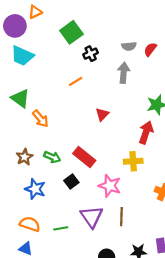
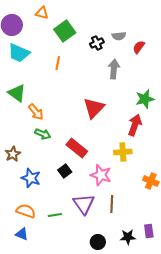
orange triangle: (35, 12) -> (42, 13), moved, turned 40
gray semicircle: (129, 46) -> (119, 36), moved
black cross: (91, 54) -> (97, 43), moved
orange line: (76, 81) -> (58, 63), moved, turned -48
red triangle: (102, 114) -> (94, 108), size x1.6
brown star: (25, 157) -> (13, 154), moved
green arrow: (52, 157) -> (43, 134), moved

